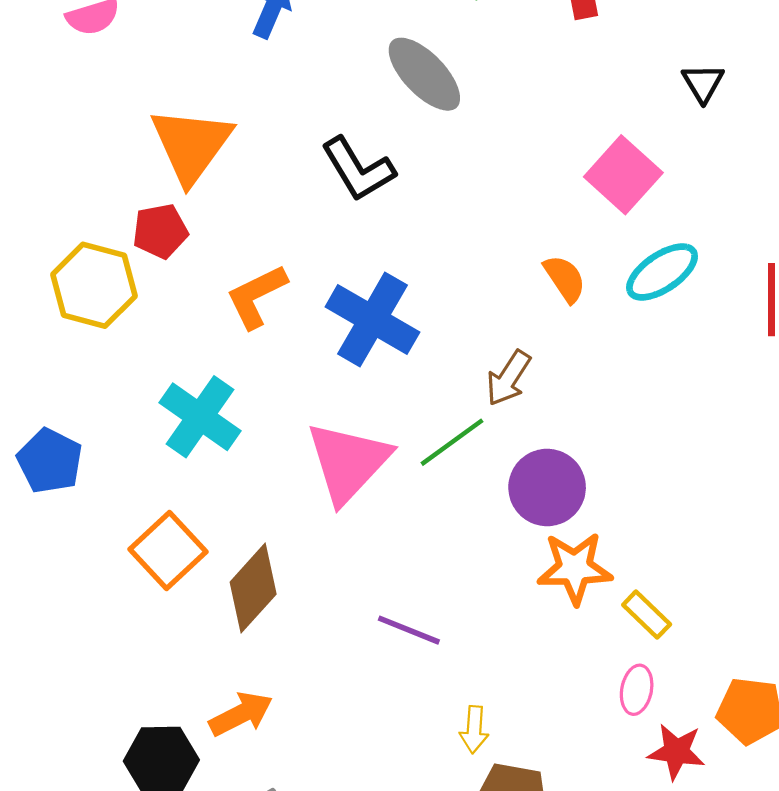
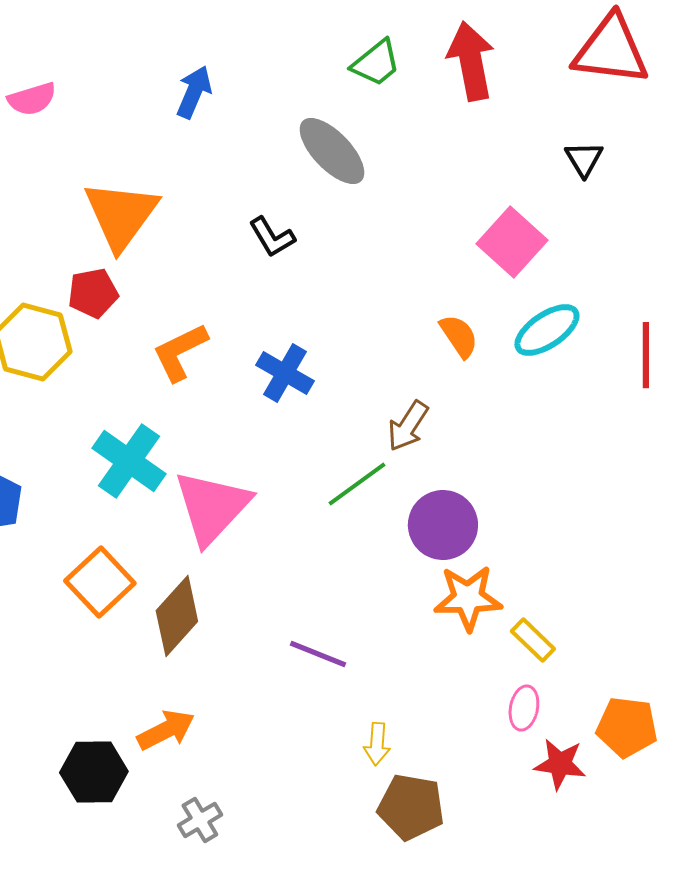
black L-shape: (358, 169) -> (272, 237), size x0.7
blue cross: (372, 320) -> (285, 373), size x0.7
pink triangle: (348, 462) -> (212, 507), moved

